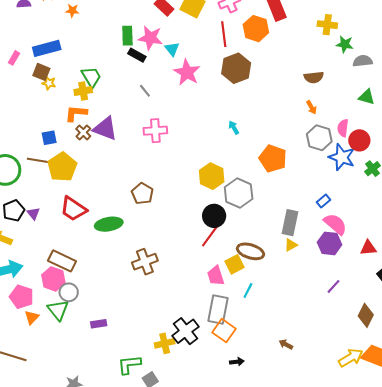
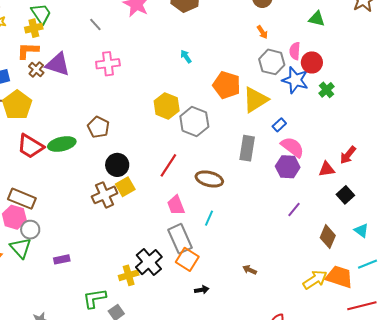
black circle: (214, 216) -> (117, 165), moved
green ellipse: (109, 224) -> (62, 144), moved
yellow triangle: (291, 245) -> (255, 100), moved, size x2.0
yellow square: (235, 264) -> (125, 187), moved
gray rectangle: (218, 309) -> (180, 239), turned -32

